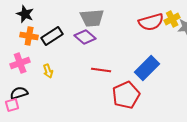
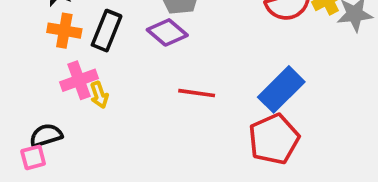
black rectangle: (52, 36) -> (107, 31), turned -35
pink cross: (20, 63) -> (79, 80), moved
red pentagon: (126, 95) -> (274, 139), moved

